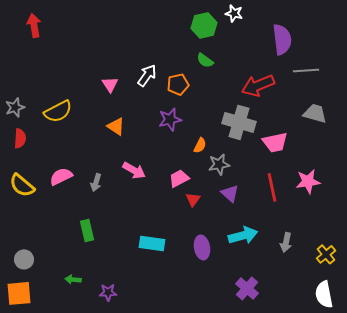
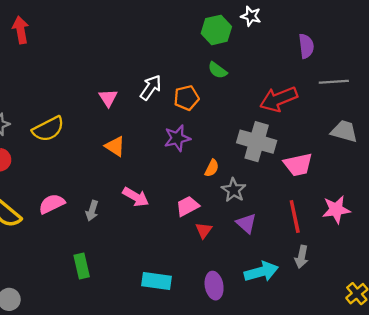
purple semicircle: (282, 39) -> (306, 46), size x0.7
gray star: (219, 164) -> (234, 190), turned -30
gray arrow: (286, 242) -> (302, 257), moved

